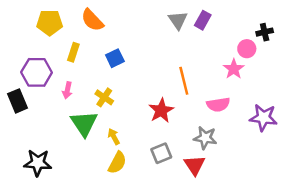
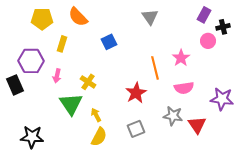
purple rectangle: (203, 20) -> (204, 15), moved
blue square: (115, 58) -> (109, 42), moved
pink star: (234, 69) -> (181, 58), moved
red triangle: (195, 165) -> (197, 125), moved

